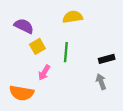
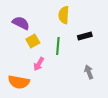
yellow semicircle: (73, 17) -> (64, 15), turned -78
black rectangle: (107, 59) -> (85, 36), moved

